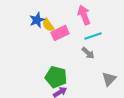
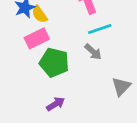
pink rectangle: (60, 33) -> (37, 38), moved
green pentagon: (56, 77) -> (54, 62), moved

